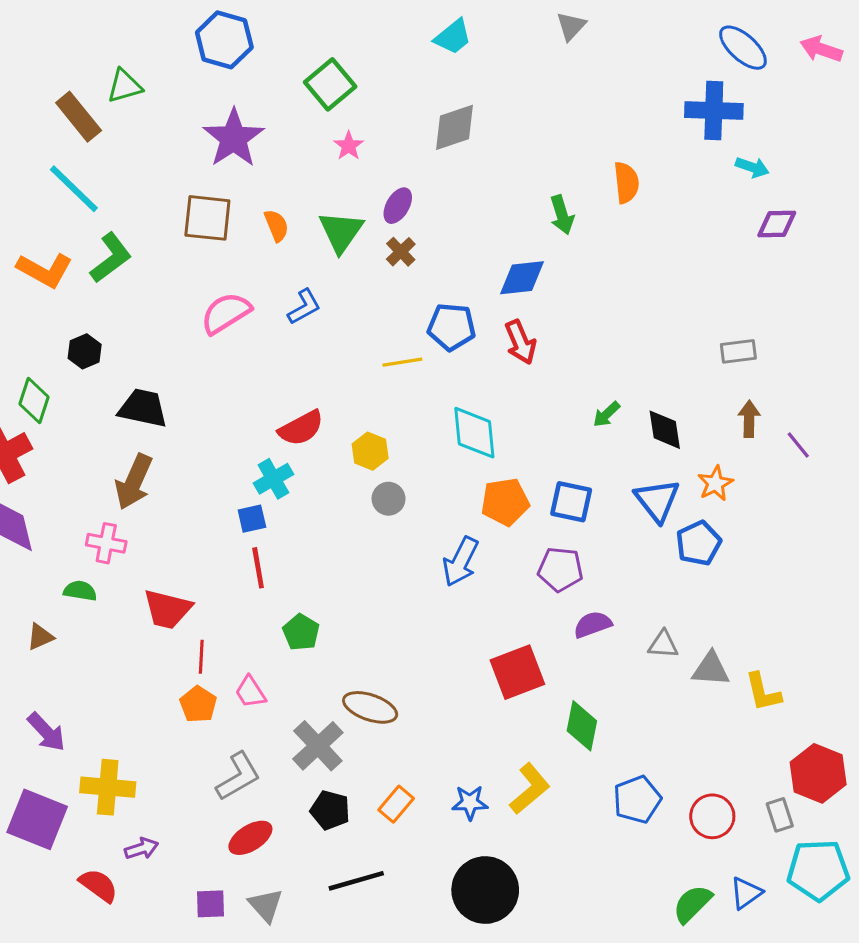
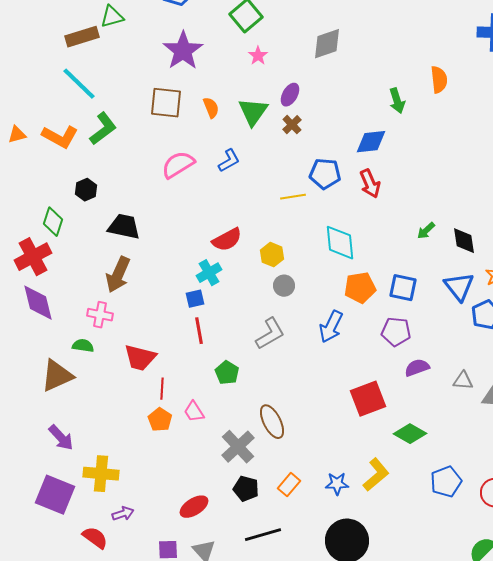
brown rectangle: (79, 117) -> (82, 37), turned -68
brown triangle: (40, 637) -> (57, 376), size x1.8
brown ellipse: (370, 707) -> (272, 422), turned 44
green diamond: (582, 726) -> (410, 434), turned -72
gray L-shape: (238, 776) -> (270, 334), moved

